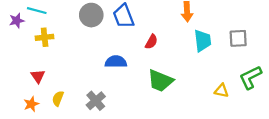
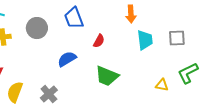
gray circle: (91, 15) -> (37, 28), moved
blue semicircle: (116, 62) -> (67, 59), turned -30
yellow semicircle: (58, 98) -> (15, 92), size x1.5

